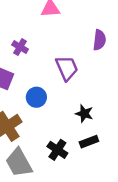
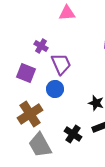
purple trapezoid: (67, 68) -> (61, 64), moved

